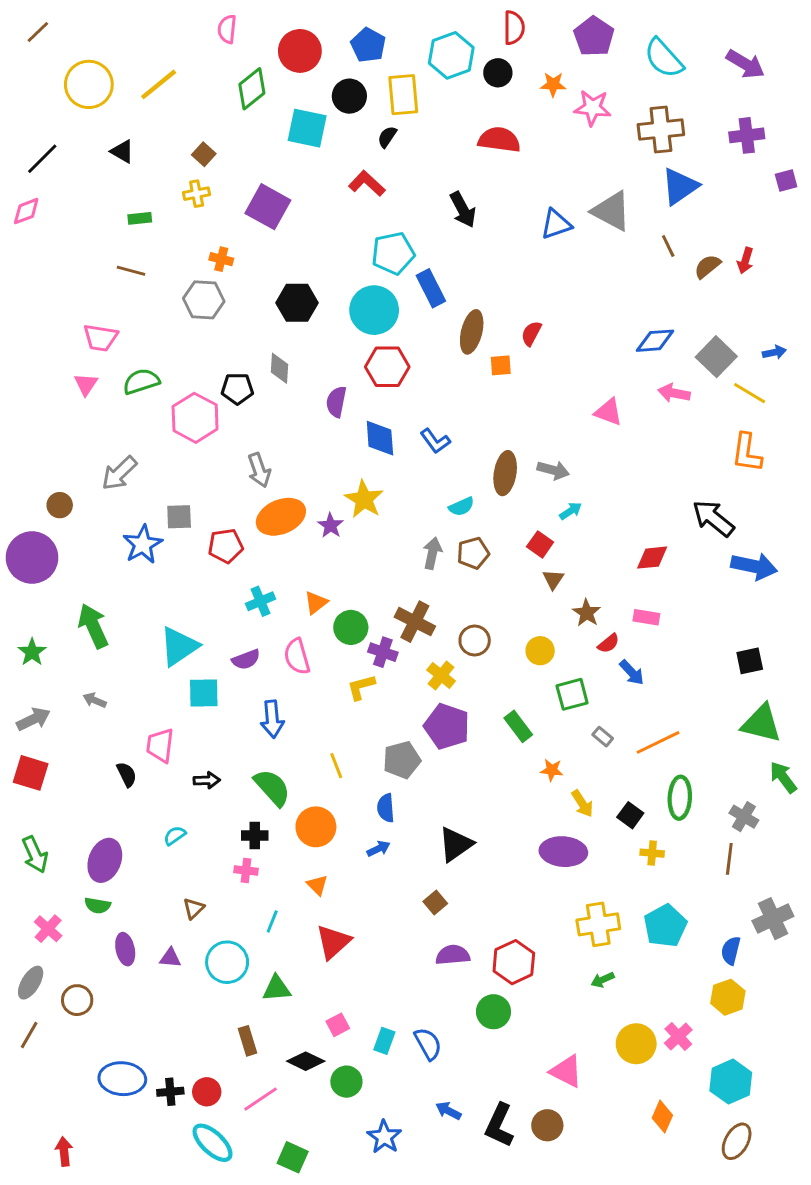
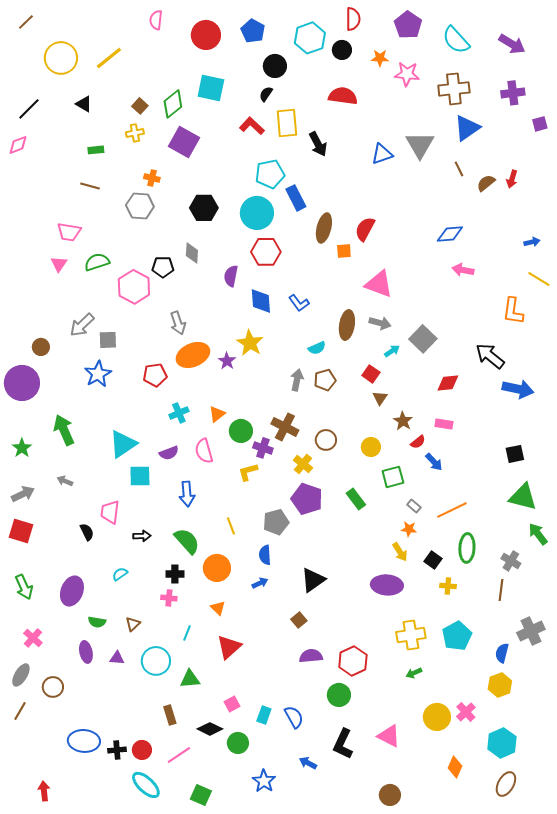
green diamond: (252, 89) -> (173, 104), moved
yellow rectangle: (403, 95) -> (287, 123), moved
black circle: (349, 96) -> (275, 66), moved
gray triangle: (611, 211) -> (420, 145), turned 32
red semicircle: (531, 333) -> (365, 229), size x1.4
gray square: (716, 357) -> (423, 339), moved
yellow line: (750, 393) -> (539, 279), moved
pink triangle: (608, 412) -> (379, 284), moved, size x1.4
gray square: (179, 517) -> (108, 340), moved
orange star: (552, 770) -> (409, 529), moved
green semicircle: (98, 905) -> (97, 622), moved
black L-shape: (499, 1125) -> (343, 744), moved
brown circle: (547, 1125) -> (390, 795), moved

